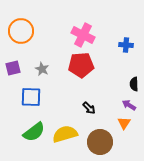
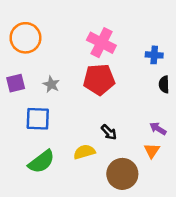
black semicircle: (134, 84) -> (164, 84), moved
yellow semicircle: (65, 134) -> (84, 152), moved, size x0.7

